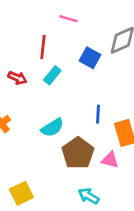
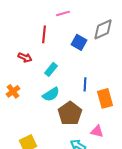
pink line: (68, 19) -> (63, 13), turned -32
cyan rectangle: (52, 75) -> (51, 69), moved
pink triangle: (110, 160) -> (97, 131), moved

